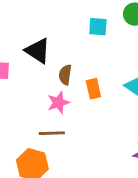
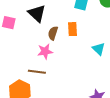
orange rectangle: (93, 89) -> (72, 29), moved

